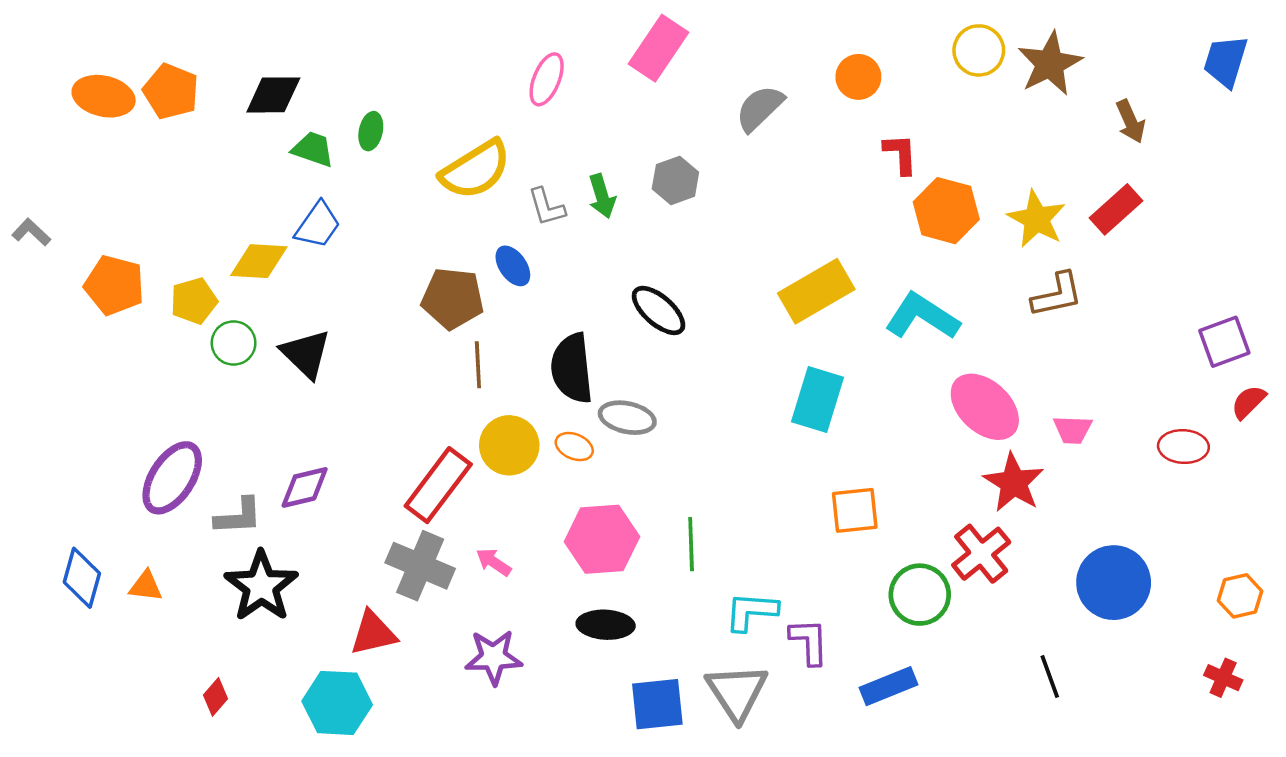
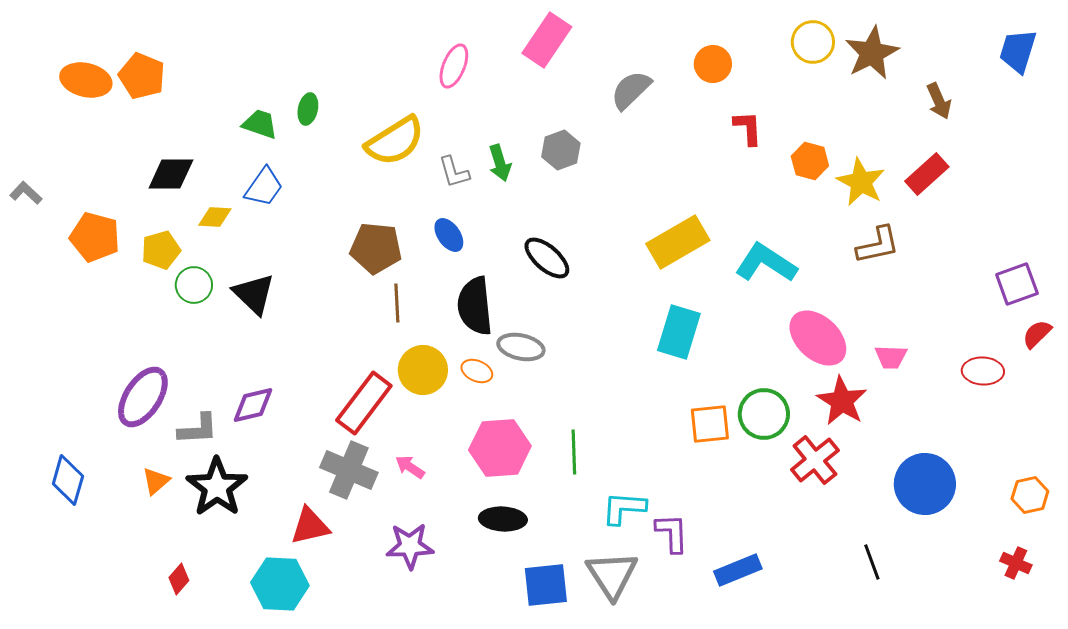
black diamond: (273, 95) -> (171, 174), moved
orange hexagon: (946, 211) -> (810, 161), moved, size x0.7
yellow diamond: (259, 261) -> (215, 217), size x0.7
blue ellipse: (513, 266) -> (449, 235), moved
orange triangle: (146, 586) -> (156, 481), moved, turned -48
green circle: (920, 595) -> (764, 414), moved

